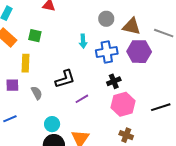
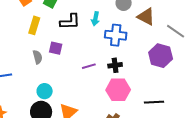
purple hexagon: (139, 52) -> (161, 56), moved
black L-shape: (65, 79) -> (70, 22), moved
purple square: (12, 85) -> (56, 48), moved
purple line: (82, 99) -> (89, 66), moved

